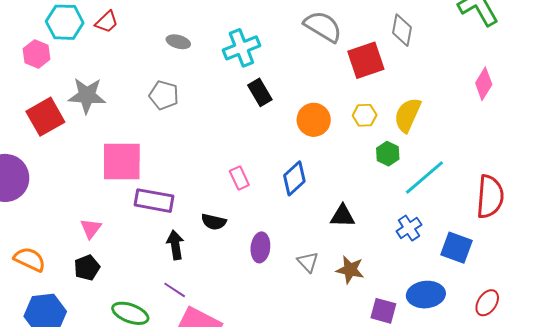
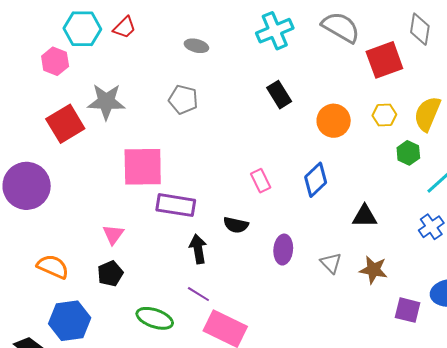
cyan cross: (241, 48) -> (275, 31), moved

